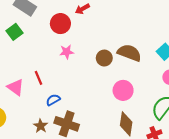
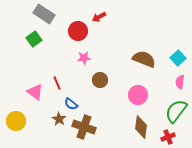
brown circle: (104, 58) -> (100, 80), moved
blue semicircle: (53, 100) -> (71, 104), turned -112
brown star: (41, 126) -> (59, 119), moved

